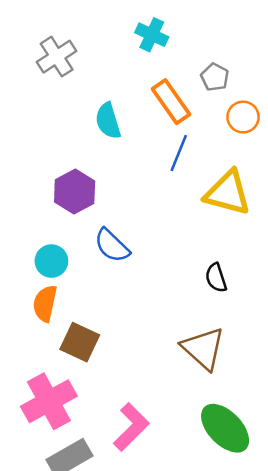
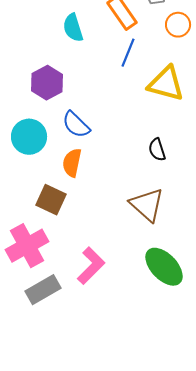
cyan circle: (51, 261) -> (29, 137), size x1.4
orange semicircle: (45, 303) -> (72, 163), moved

